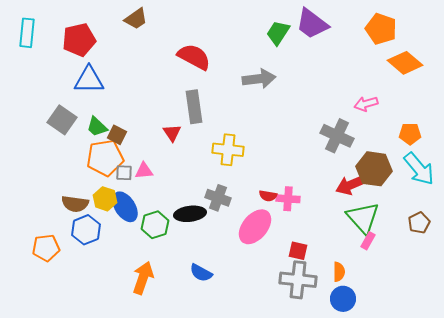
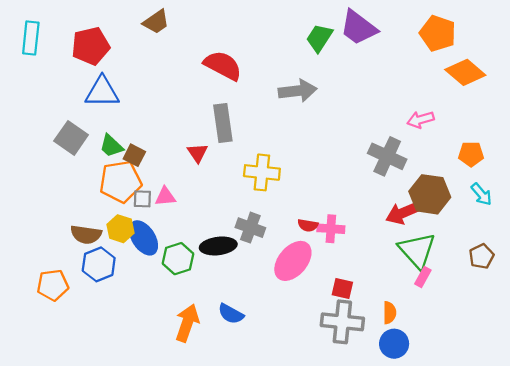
cyan arrow: (419, 169) -> (481, 194), size x0.6
orange arrow: (143, 278) -> (187, 323), moved

